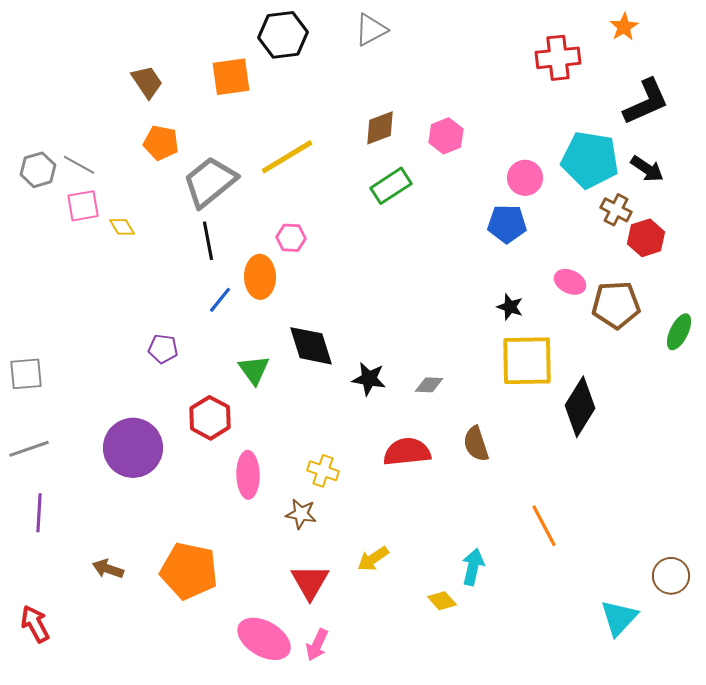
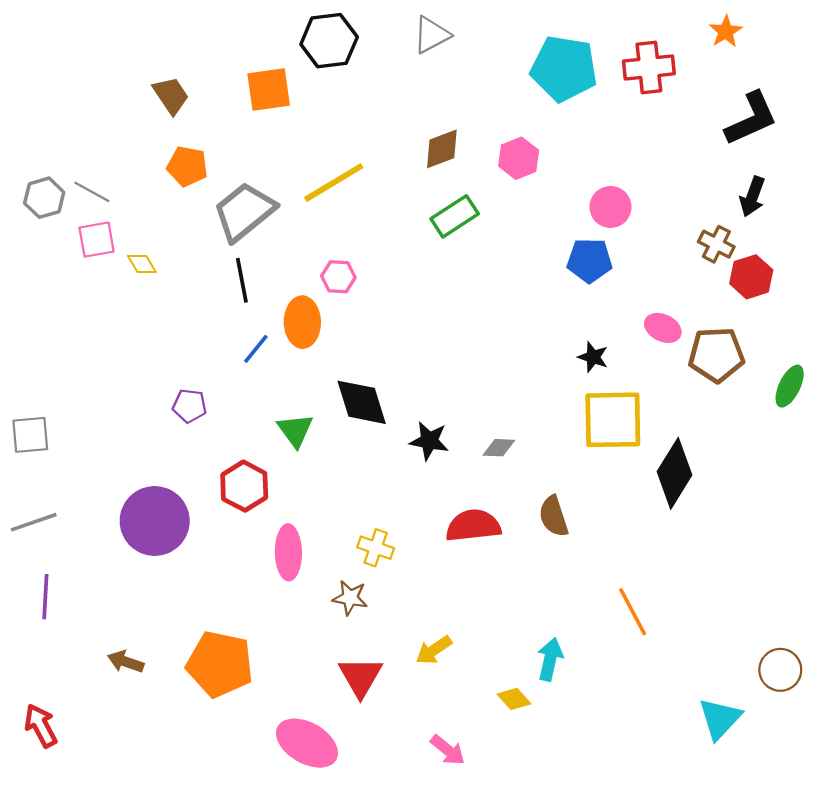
cyan pentagon: (590, 160) -> (564, 69), moved
black arrow: (647, 169) -> (752, 197), turned 76
pink arrow: (317, 645) -> (448, 750), moved, turned -76

